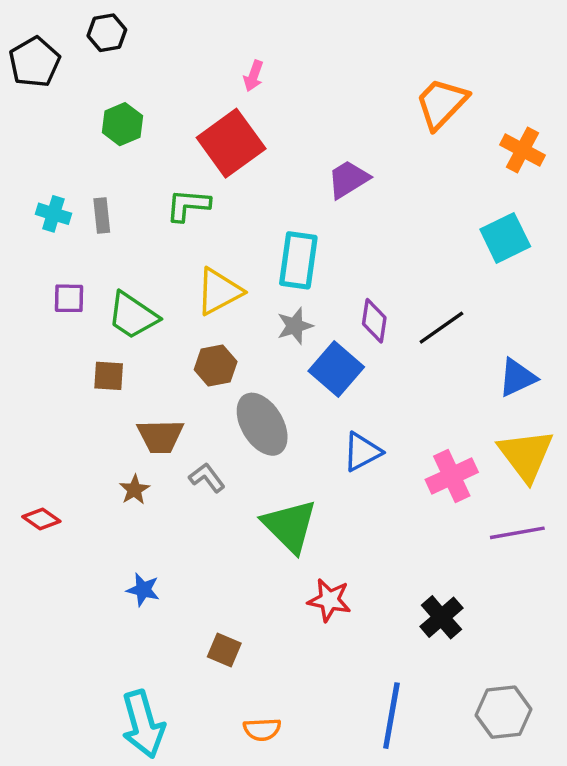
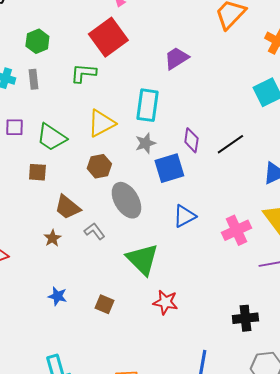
green hexagon: (122, 124) -> (37, 41), moved
blue square: (336, 369) -> (169, 168), turned 32
brown trapezoid: (160, 436) -> (67, 207), turned 40
black cross: (441, 617) -> (245, 318), moved, turned 35
brown square: (224, 650) -> (104, 304), moved

